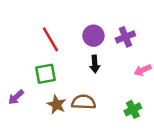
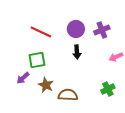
red line: (50, 39) -> (41, 32), turned -35
purple arrow: (16, 97) -> (23, 78), moved
brown semicircle: (84, 102) -> (68, 95), moved

